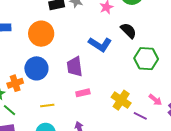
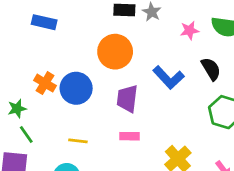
orange circle: (41, 34) -> (115, 52), moved
orange cross: (15, 83) -> (45, 83), moved, turned 35

